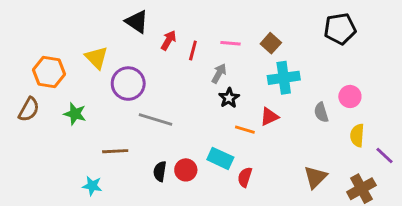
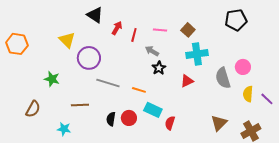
orange hexagon: (49, 72) -> (17, 44), moved
gray arrow: (219, 73) -> (152, 51), turned -88
brown semicircle: (29, 109) -> (33, 109), moved
gray semicircle: (321, 112) -> (223, 78), size x1.5
orange line: (245, 130) -> (139, 90), moved
purple line: (385, 156) -> (267, 99), moved

